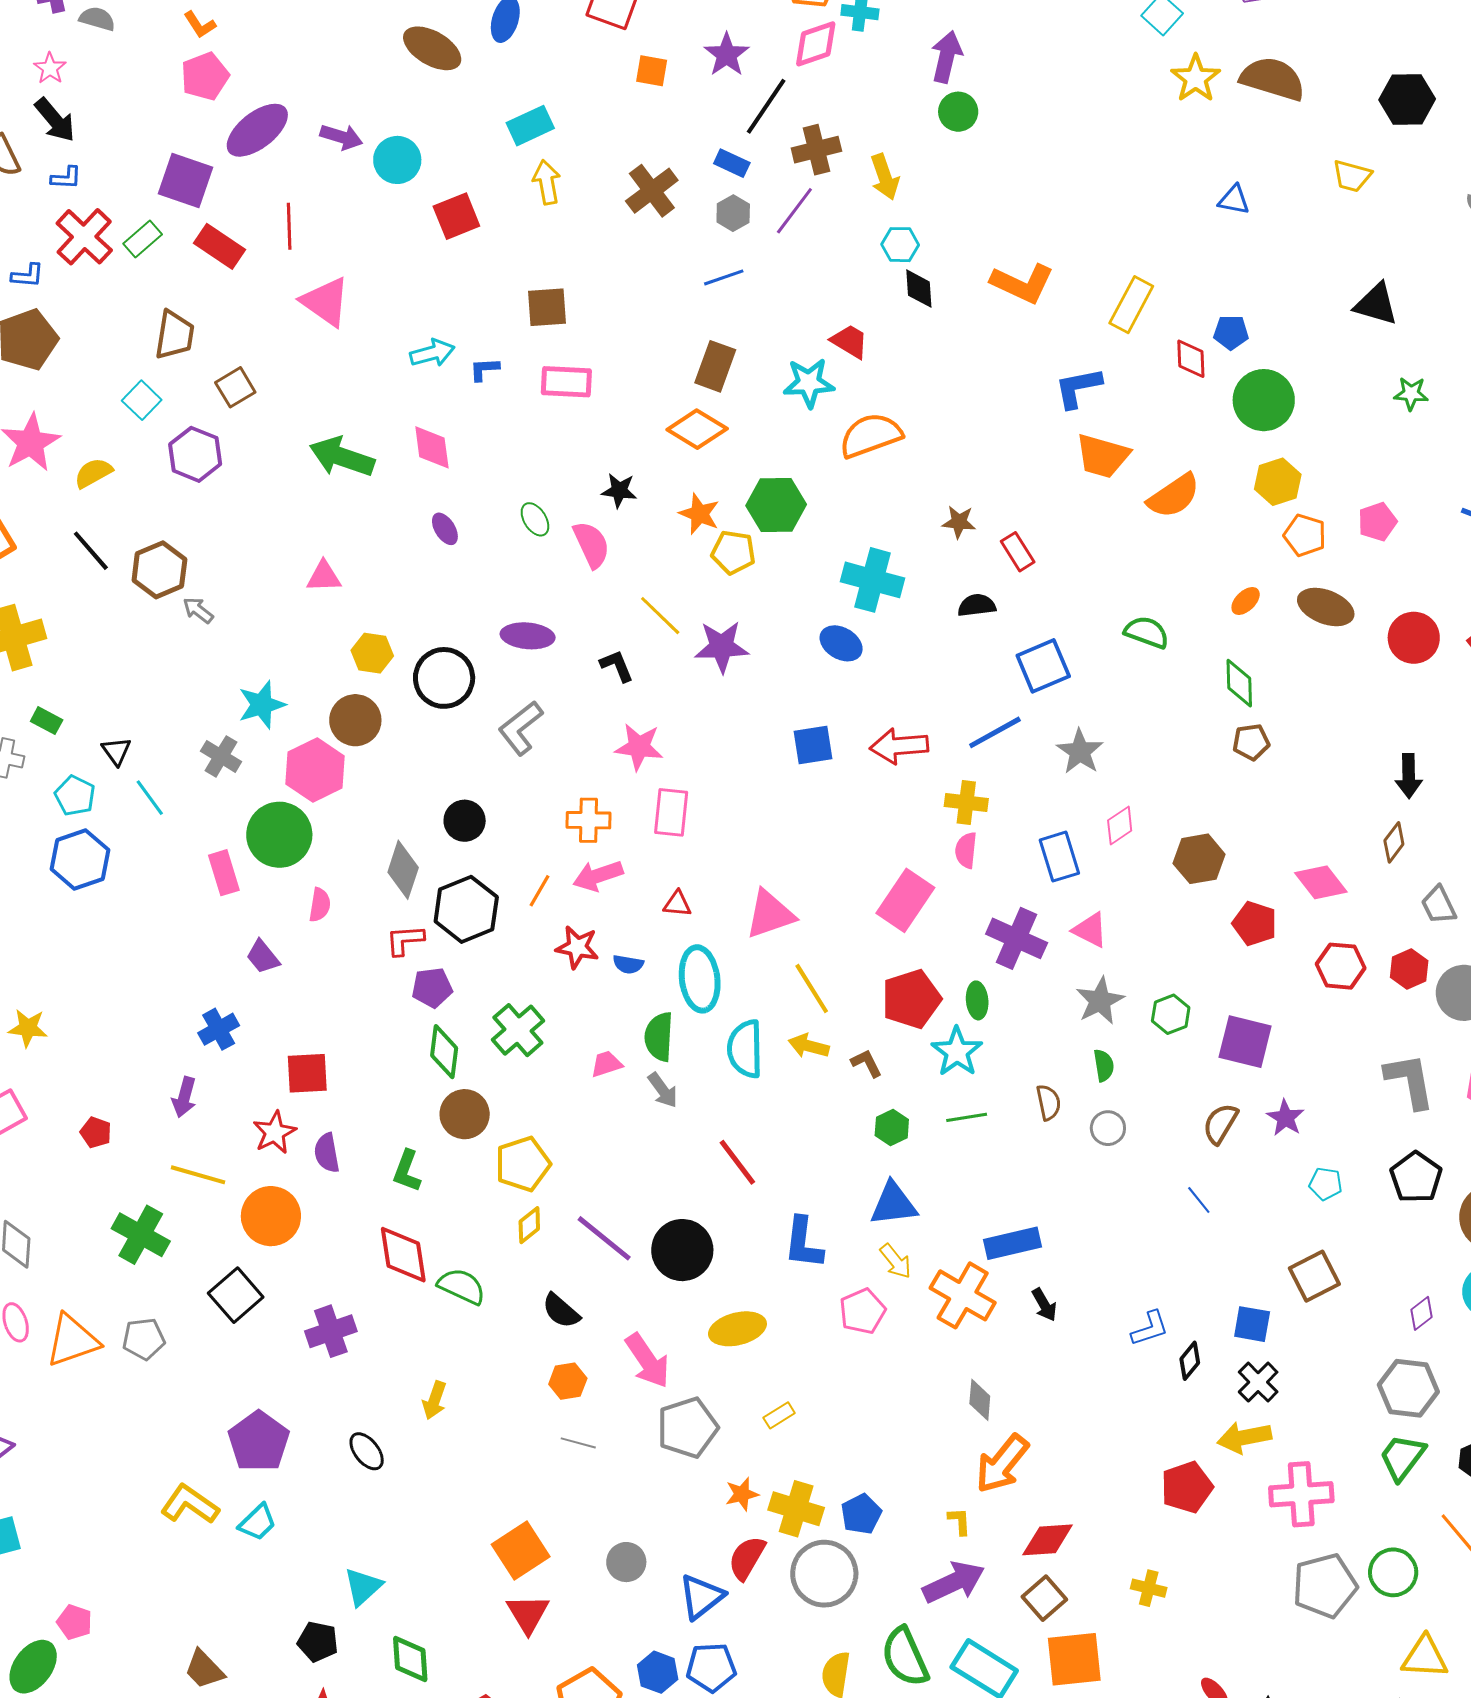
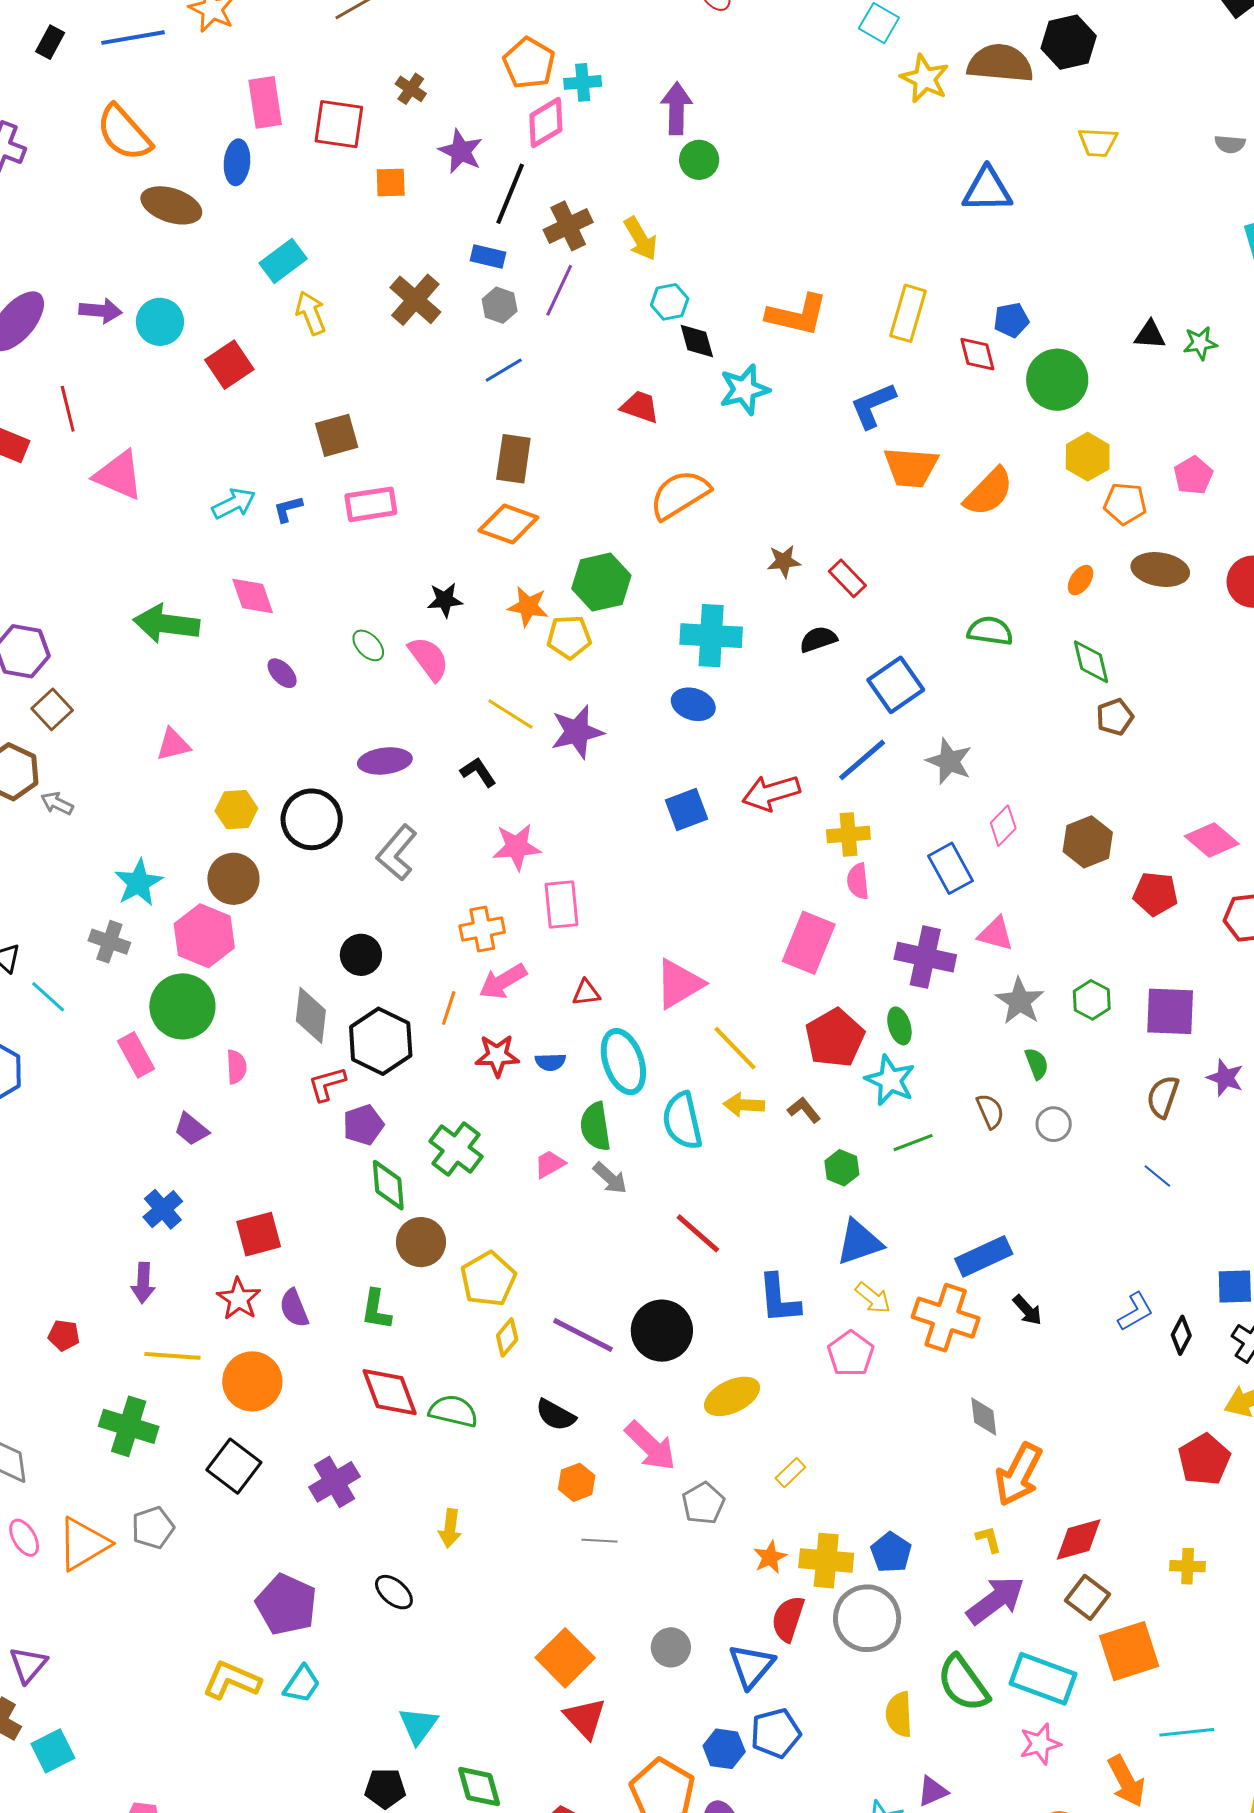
black hexagon: (1407, 99) -> (1069, 42), moved
blue triangle: (1234, 200) -> (987, 190), size x1.6
black triangle: (1376, 304) -> (1150, 335), moved, size x0.7
cyan star: (809, 383) -> (744, 389), moved
brown square: (235, 387) -> (52, 709), moved
gray pentagon: (688, 1428) -> (703, 1503), size x0.7

